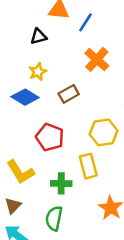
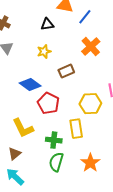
blue diamond: (25, 97) -> (30, 84), moved
green semicircle: (54, 218) -> (56, 162), moved

